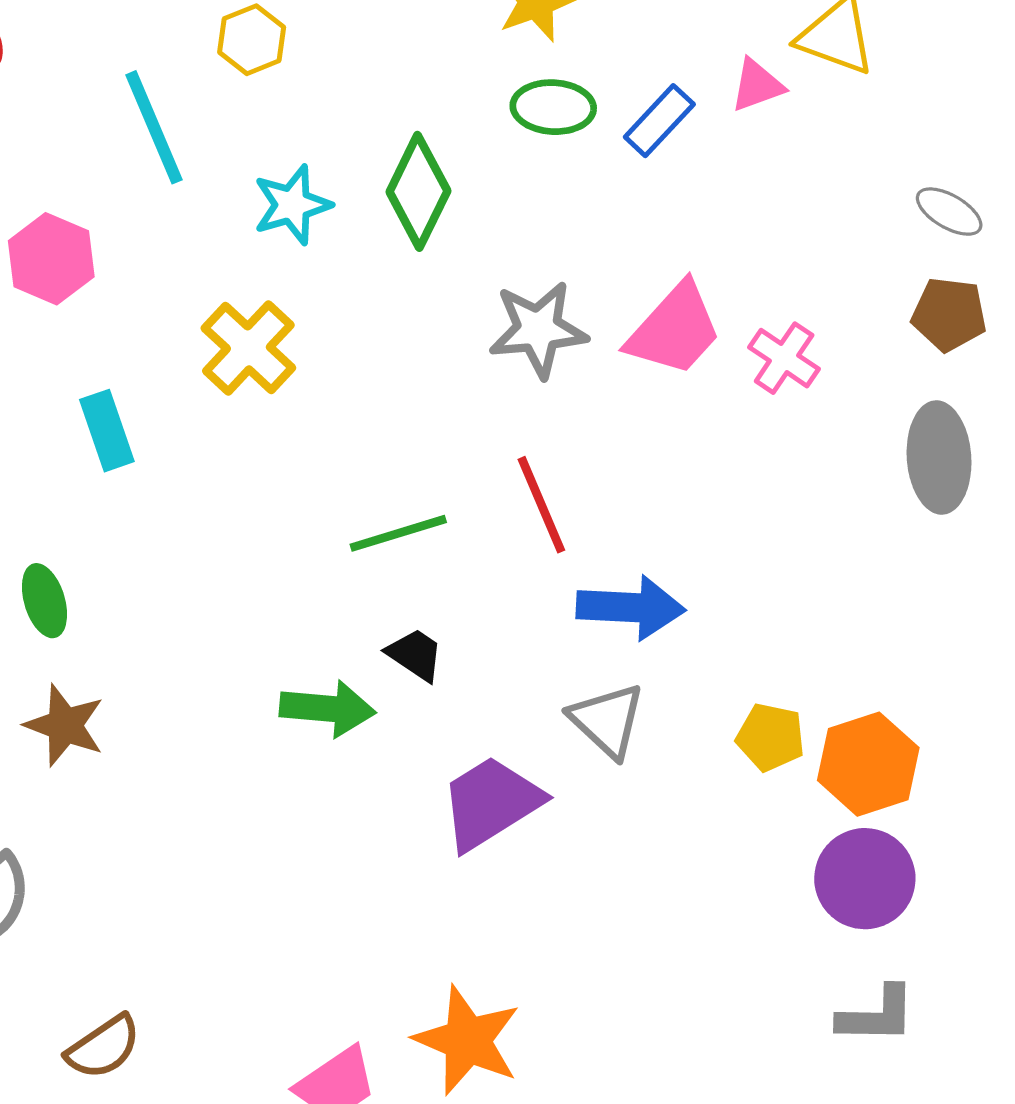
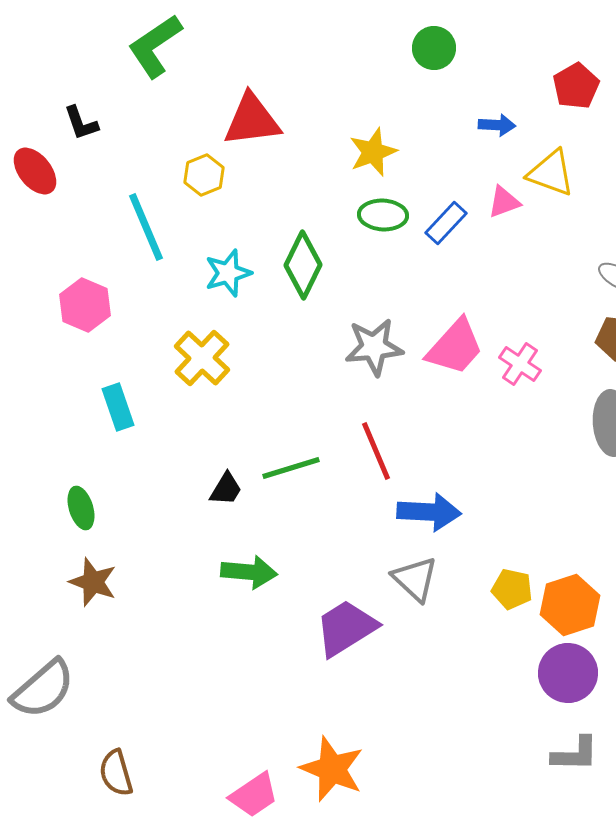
black trapezoid: (415, 655) -> (226, 489), moved, turned 87
brown semicircle: (103, 1047) -> (116, 773), turned 108

